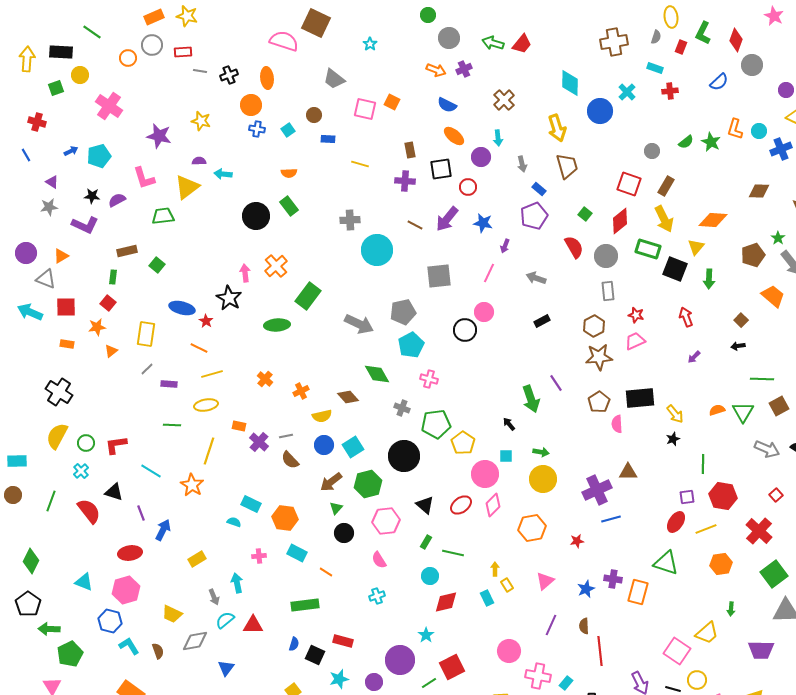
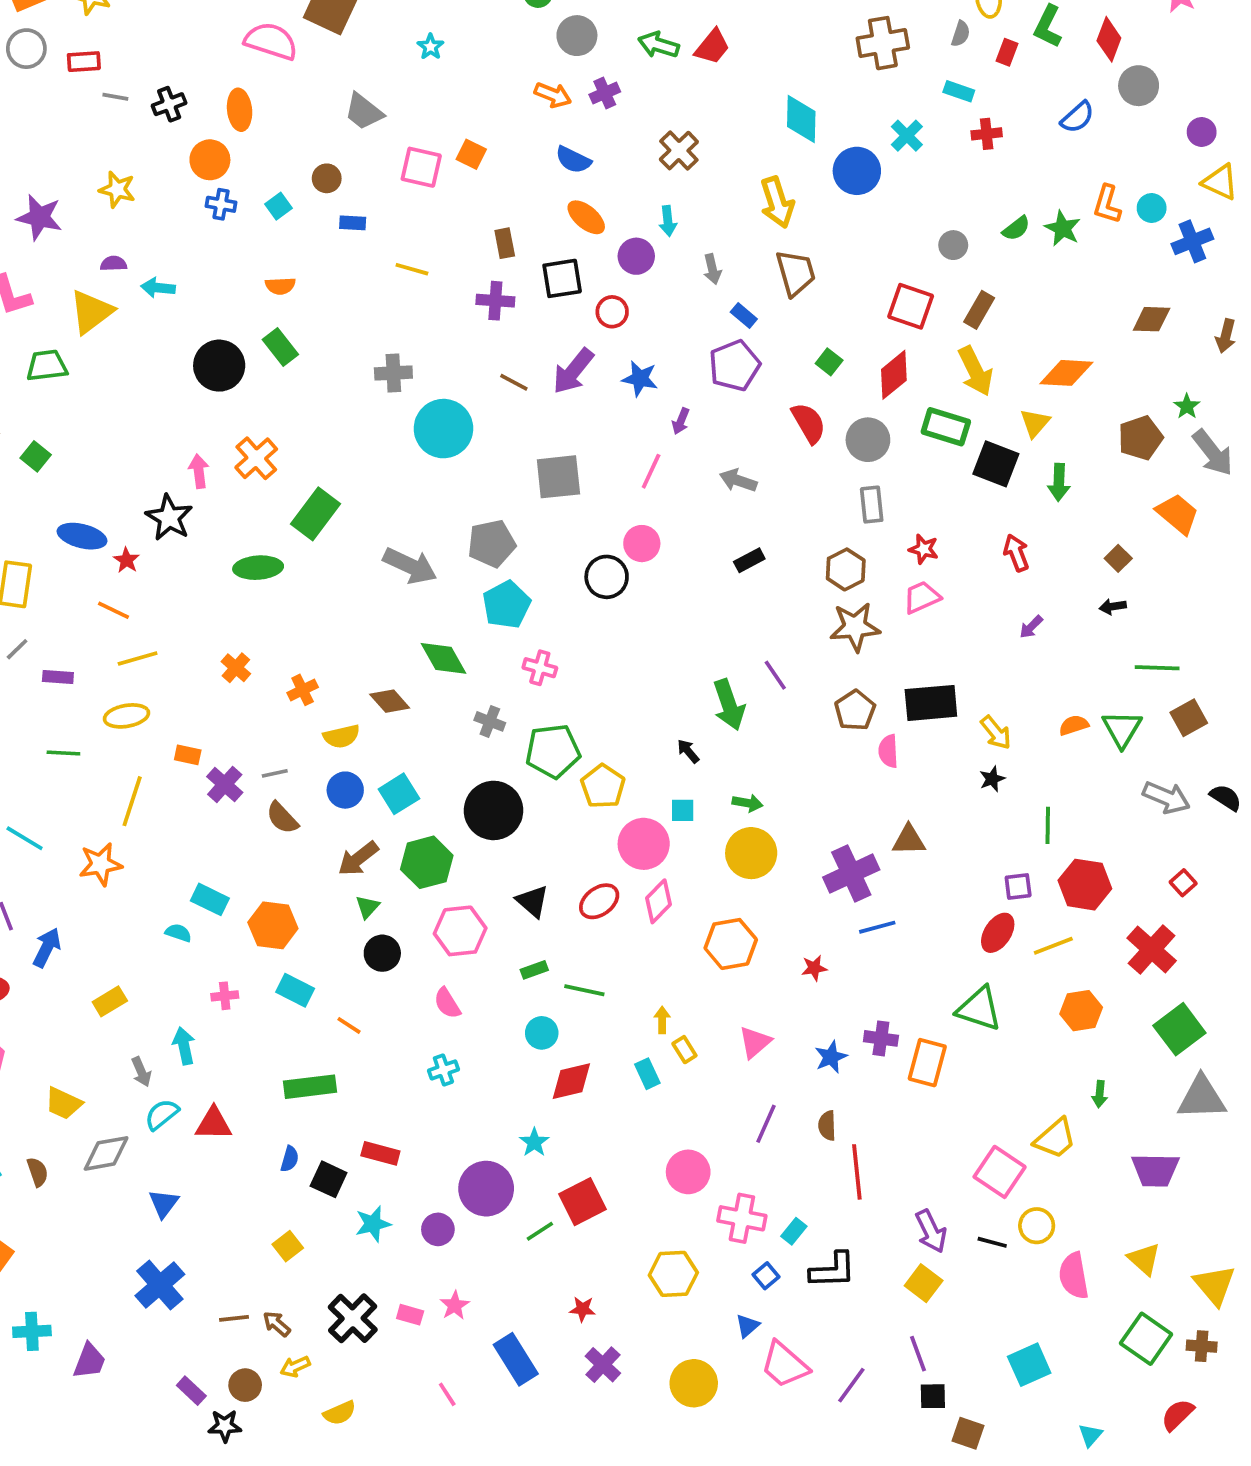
orange star: (192, 485) -> (101, 864), turned 30
green rectangle: (426, 542) -> (534, 970), turned 40

